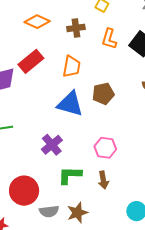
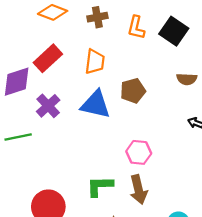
purple cross: (52, 145) -> (48, 106), moved
brown arrow: (103, 180) -> (139, 190), size x1.4

